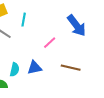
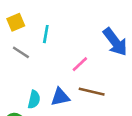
brown line: (71, 68) -> (92, 92), moved

